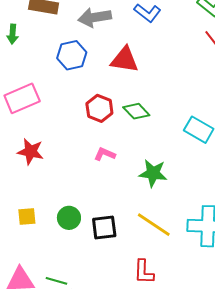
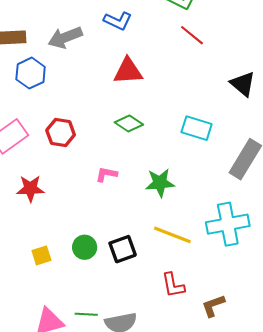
blue hexagon: (72, 55) -> (31, 73), moved
red triangle: (125, 60) -> (128, 71), moved
red hexagon: (99, 108) -> (61, 132), moved

